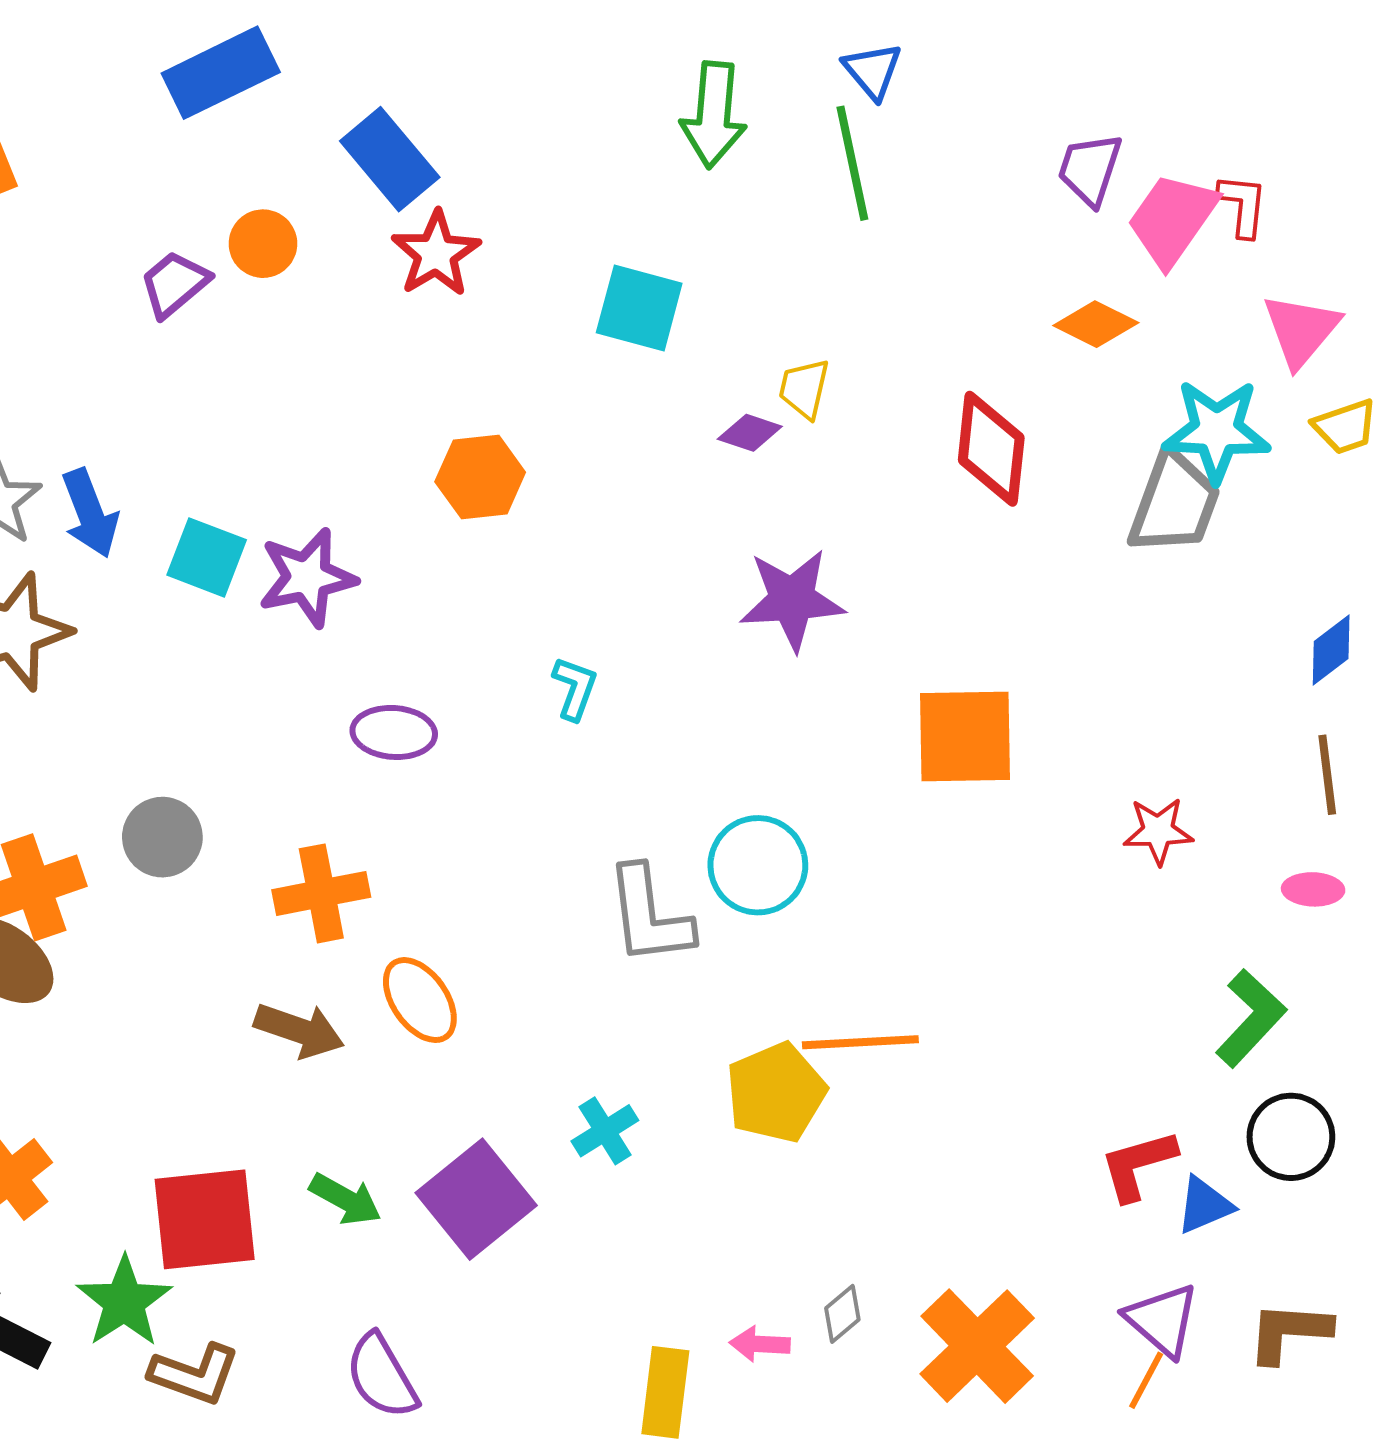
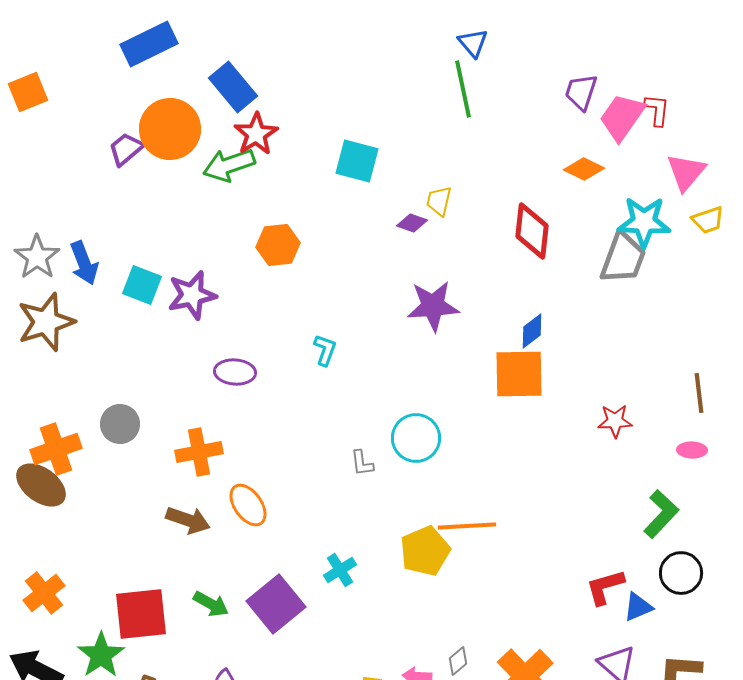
green arrow: (714, 115) -> (229, 165), moved, turned 66
orange circle: (263, 244) -> (170, 129), size x1.8
blue diamond: (1331, 650) -> (532, 331), moved
gray L-shape: (649, 916) -> (362, 463), size x0.5

